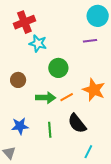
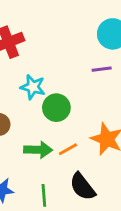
cyan star: (38, 43) -> (33, 87), moved

